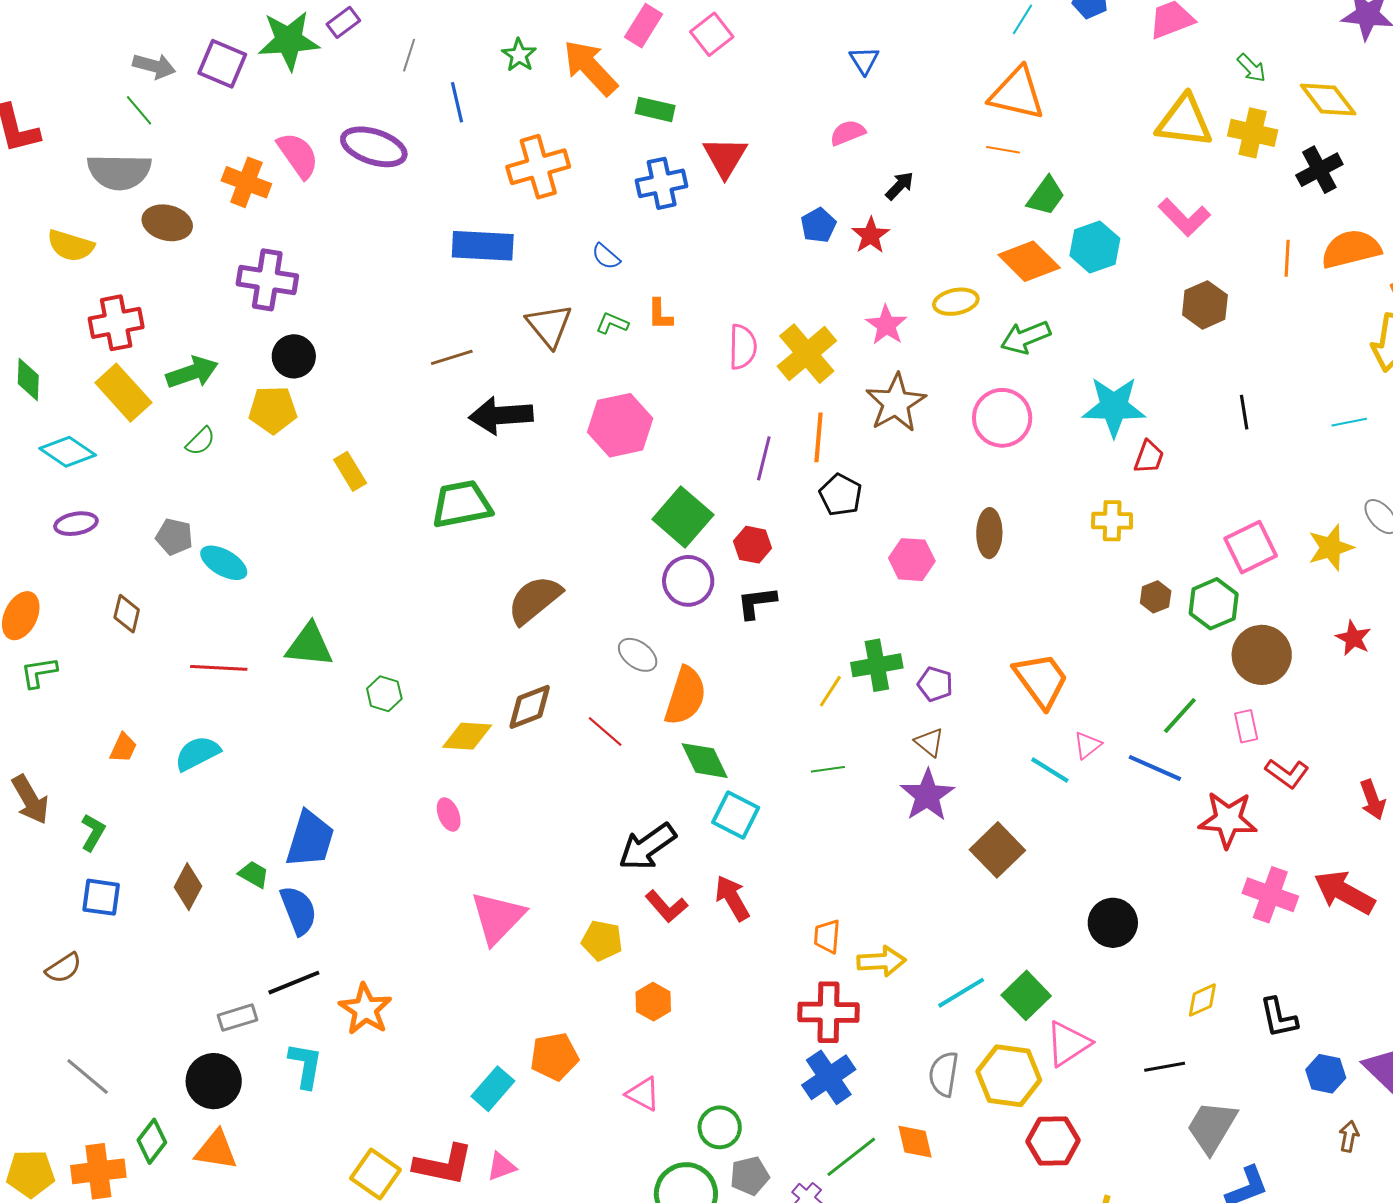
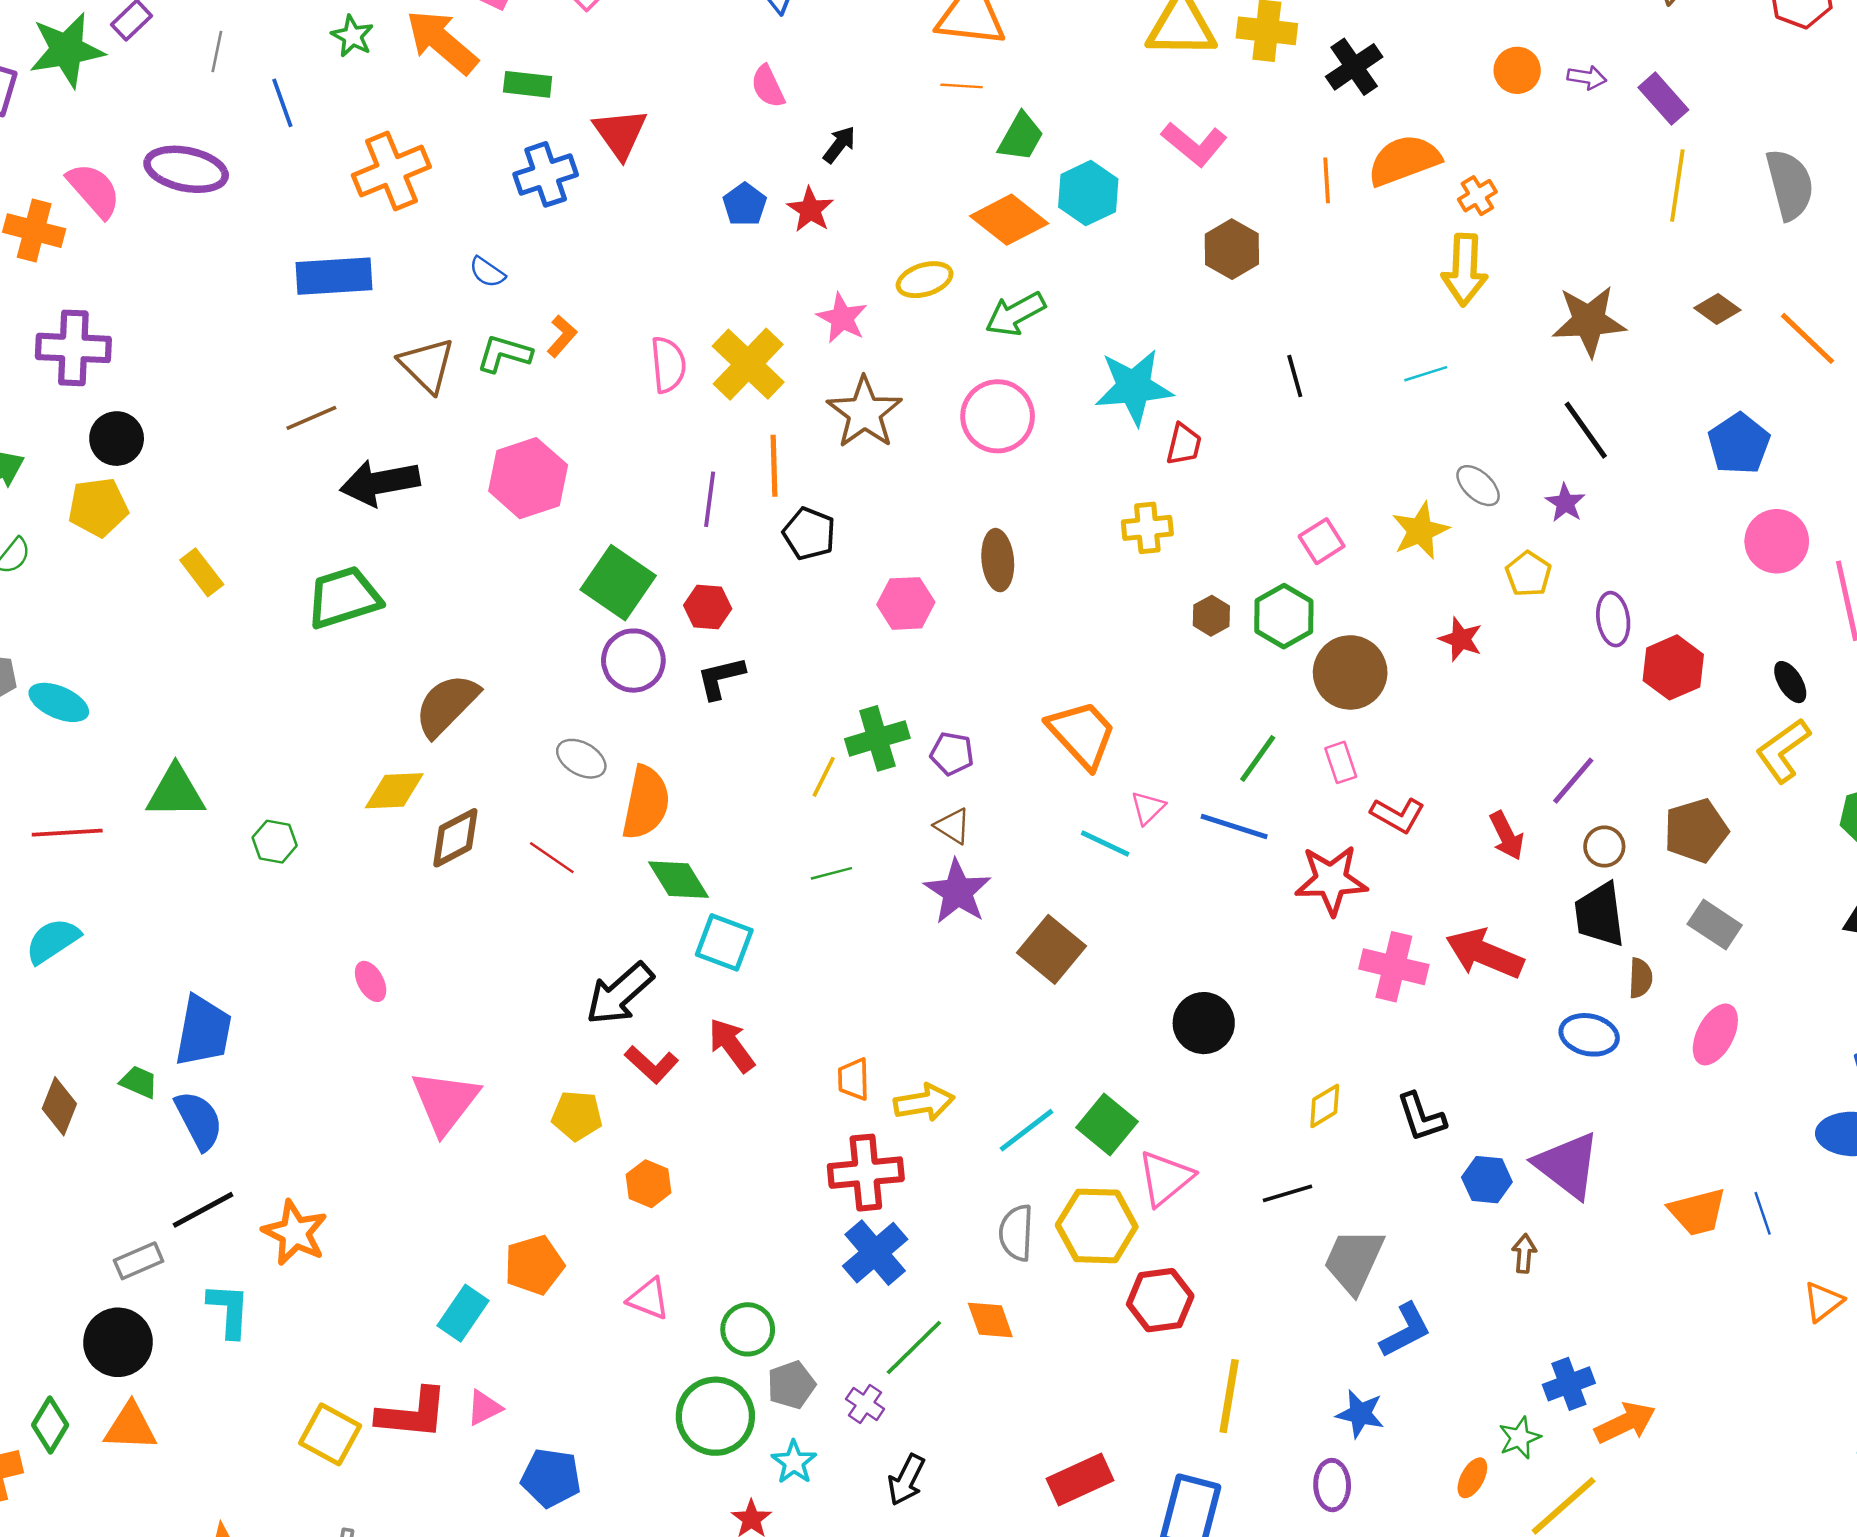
pink semicircle: (848, 133) -> (768, 86), turned -87
orange L-shape: (660, 314) -> (562, 336), turned -132
green L-shape: (612, 323) -> (504, 354), size x1.4
pink square: (1251, 547) -> (1322, 541), size x0.7
yellow diamond: (467, 736) -> (394, 791), moved

